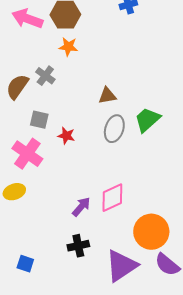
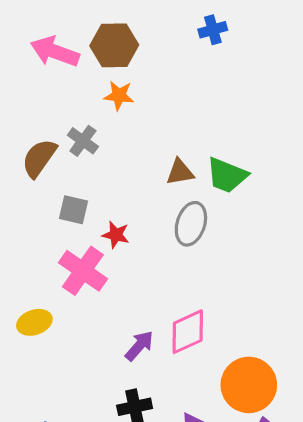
green trapezoid: (147, 120) -> (227, 175), moved, turned -116
pink cross: (27, 154) -> (83, 271), moved

